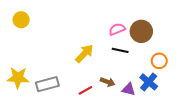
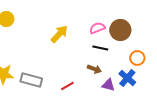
yellow arrow: (84, 53) -> (59, 34), moved
brown arrow: (108, 82) -> (94, 69), moved
gray rectangle: (47, 84) -> (31, 80), turned 30

